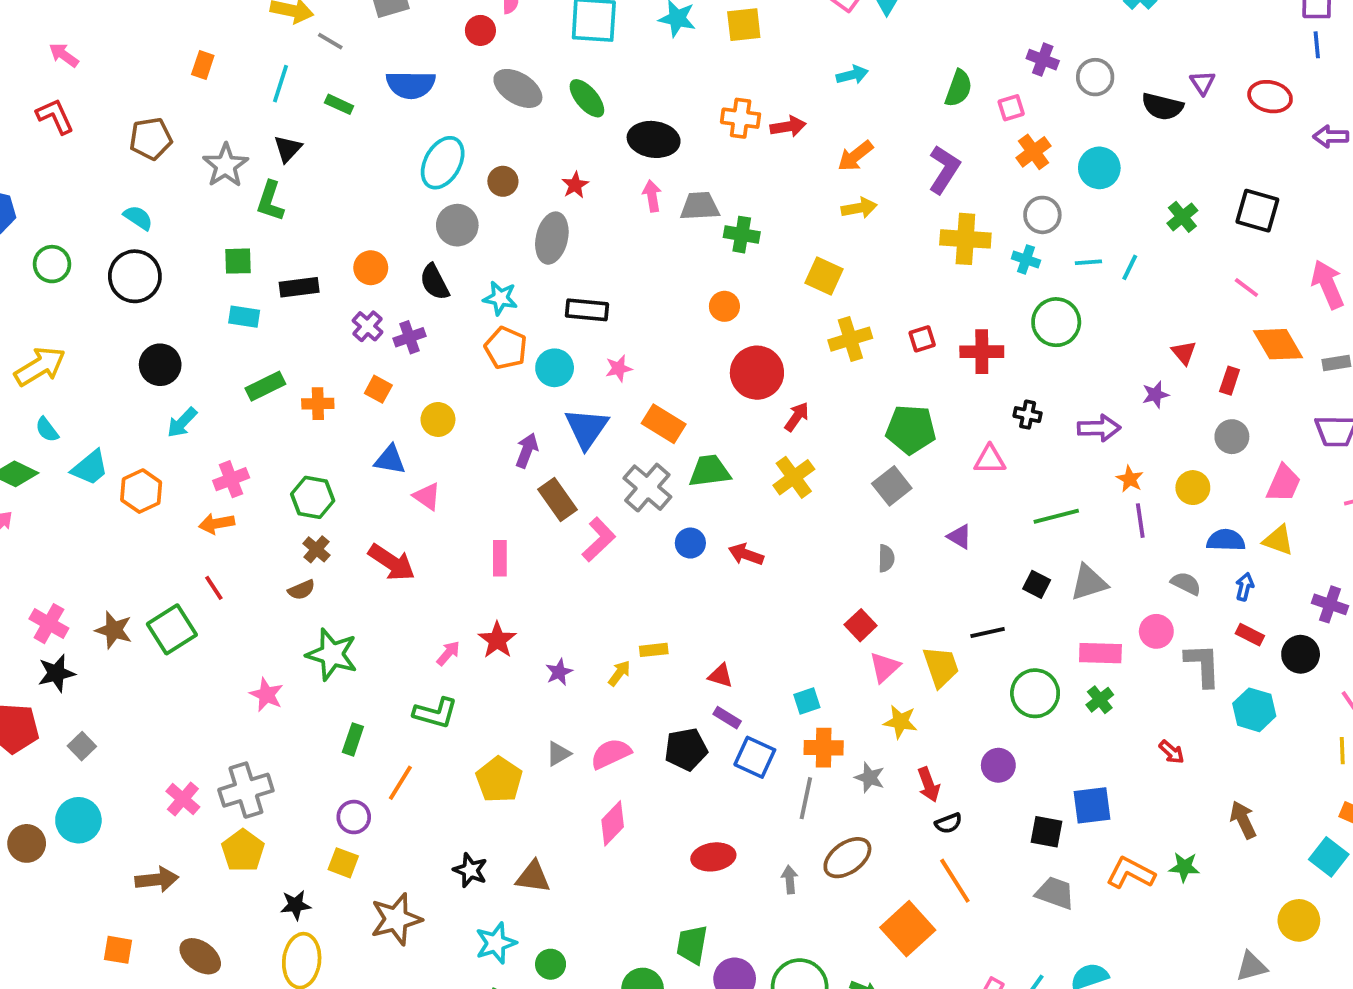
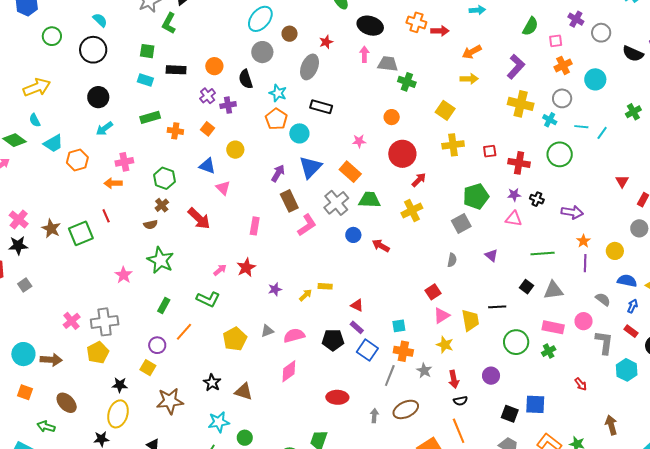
pink star: (619, 368) -> (359, 141), moved
purple star: (1155, 395) -> (514, 195), moved
green pentagon: (911, 429) -> (476, 196), turned -30
cyan circle: (78, 820) -> (23, 354), moved

